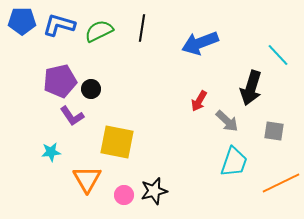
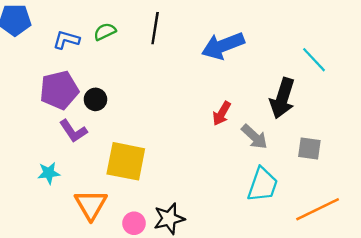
blue L-shape: (59, 25) -> (66, 40), moved, size x0.7
green semicircle: (99, 31) -> (105, 32), size x0.7

